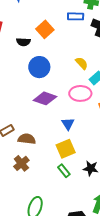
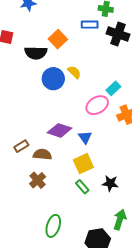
black semicircle: (23, 42) -> (36, 53), size x1.5
yellow semicircle: (82, 63) -> (74, 72), moved
pink ellipse: (80, 93) -> (97, 105), turned -30
purple diamond: (45, 98) -> (60, 130), moved

